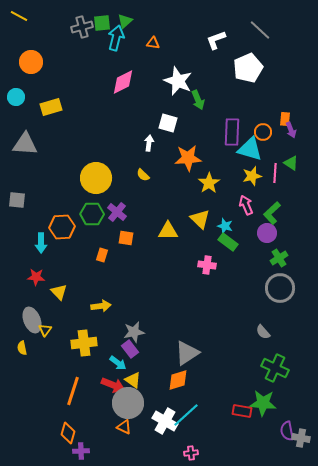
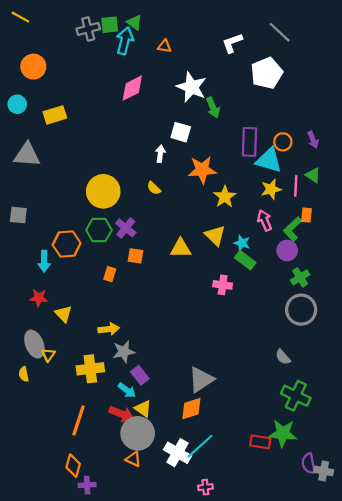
green triangle: (125, 21) -> (134, 22), turned -42
orange rectangle: (285, 119) -> (307, 215), moved
gray star: (134, 332) -> (124, 352), moved

